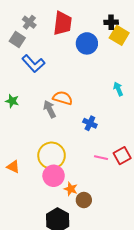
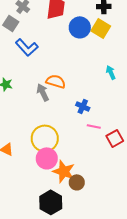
yellow square: (119, 35) -> (101, 28), moved
pink line: (101, 158) -> (94, 126), moved
orange star: (71, 189) -> (64, 171), size x1.6

